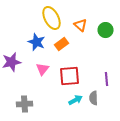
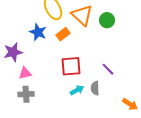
orange triangle: (80, 25) -> (82, 15), size x1.6
pink triangle: (42, 69) -> (25, 73), moved, turned 40
purple line: (106, 79) -> (108, 69), turned -40

